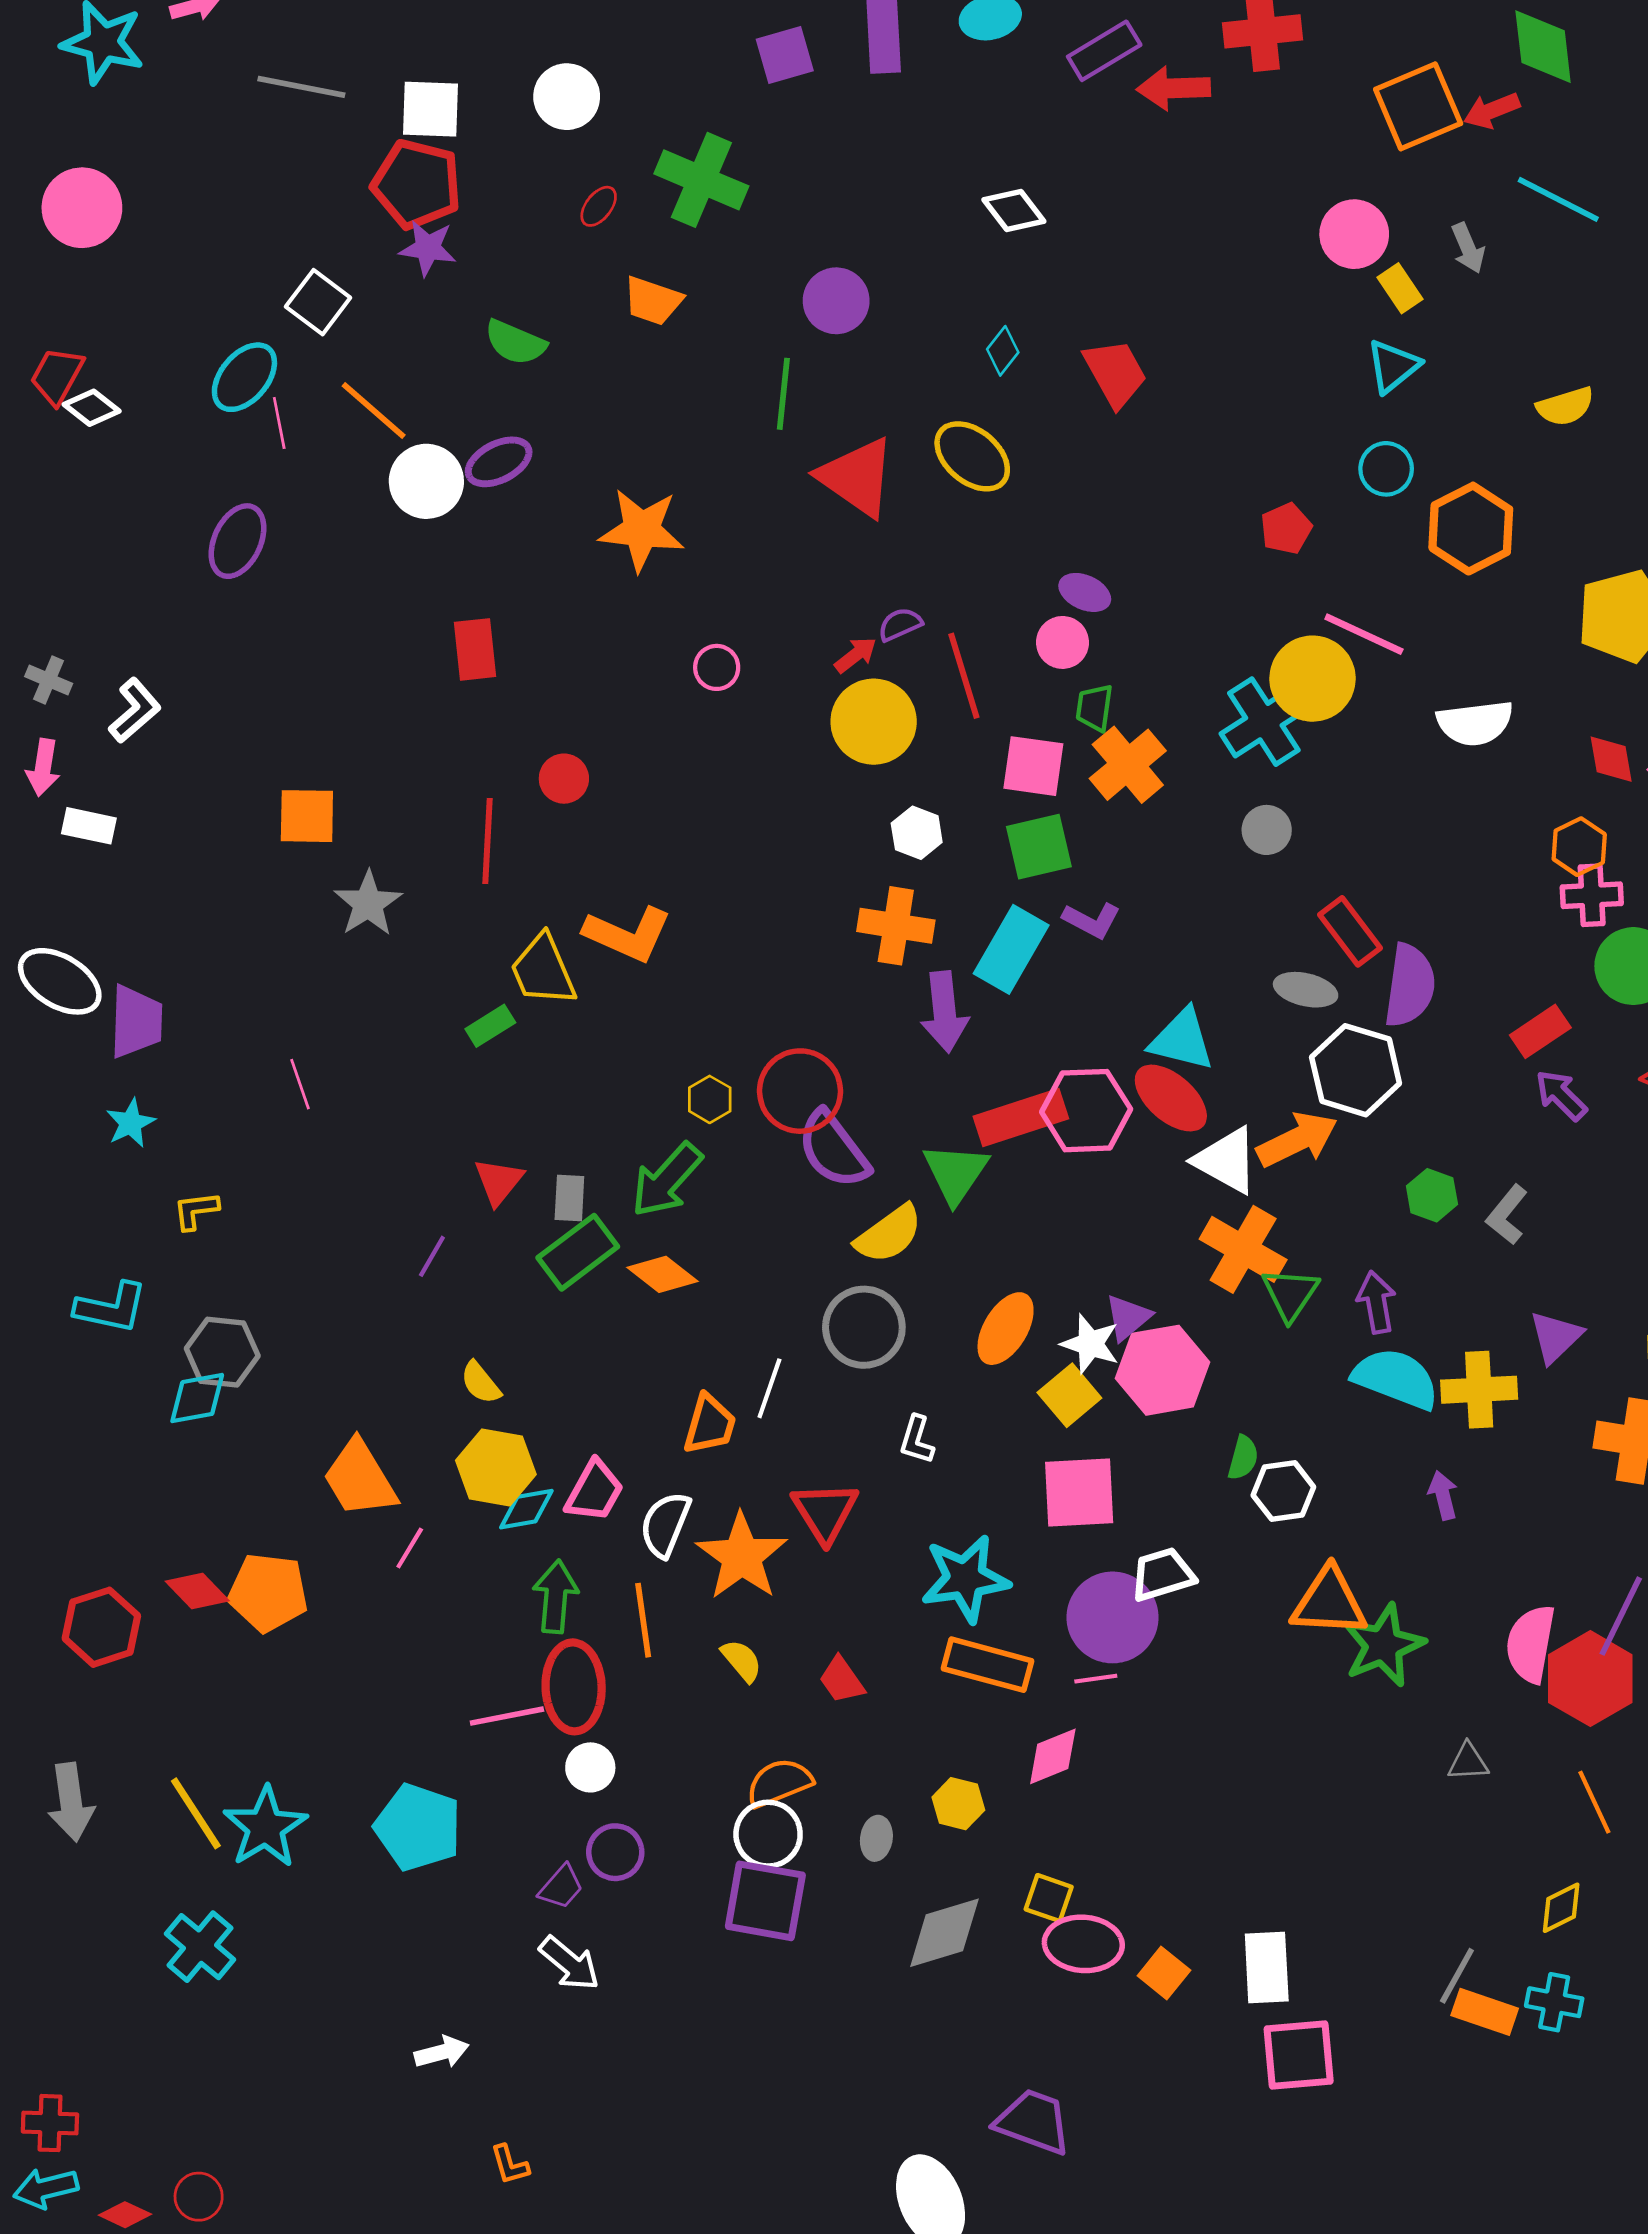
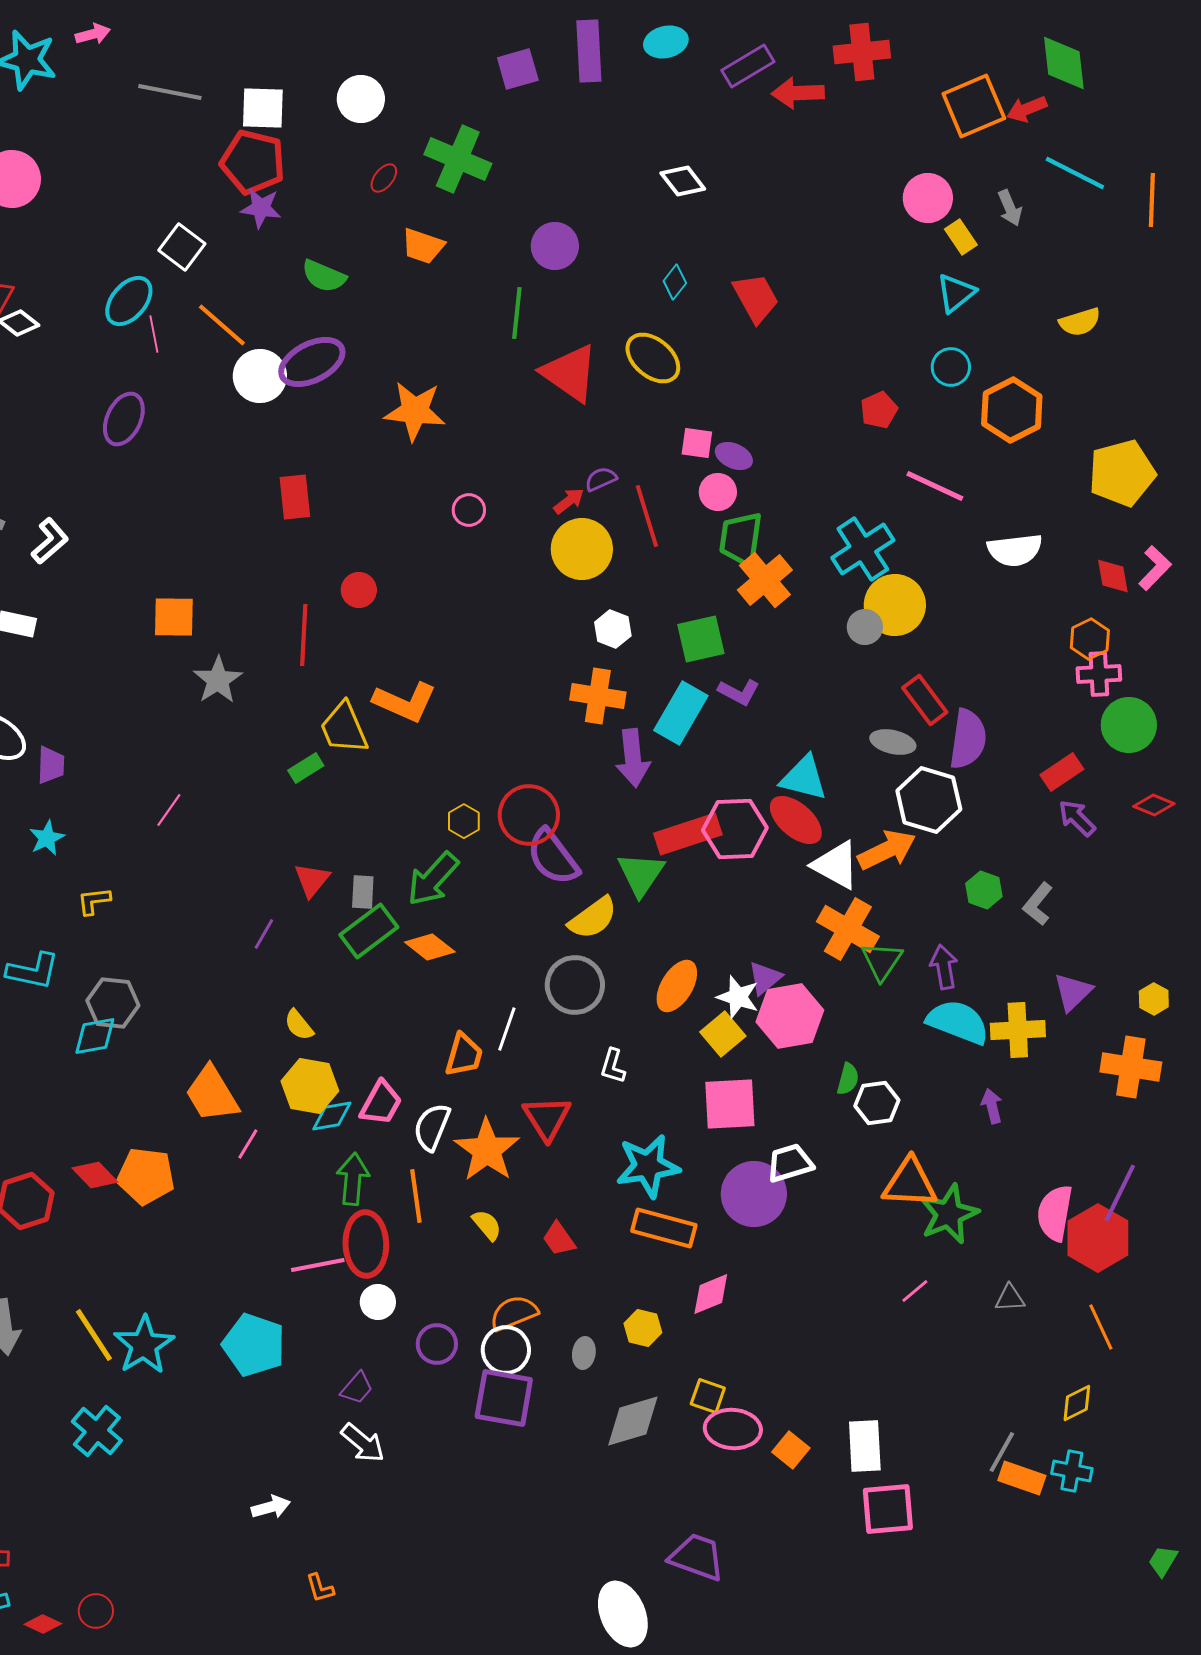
purple ellipse: (499, 462) -> (312, 362), size x1.4
yellow circle: (1313, 679) -> (895, 605), moved
green trapezoid: (1094, 708) -> (741, 539), size x1.6
pink square: (1033, 766) -> (697, 443), moved, size x0.7
purple trapezoid: (136, 1022) -> (51, 765), size x0.7
pink line: (300, 1084) -> (169, 810), turned 54
pink line: (1096, 1679) -> (915, 1291), moved, turned -32
purple circle: (615, 1852) -> (437, 1344), moved

